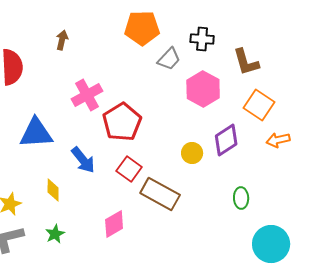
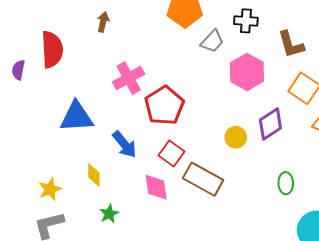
pink diamond: (114, 224) -> (156, 187), moved, turned -68
green star: (55, 234) -> (109, 214), moved

